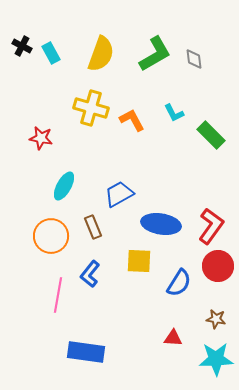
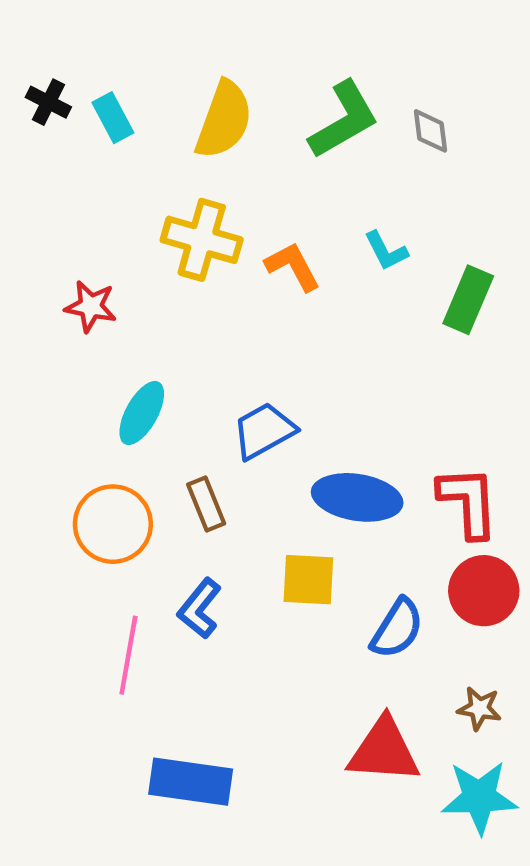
green rectangle: (211, 135) -> (468, 300), turned 68
red L-shape: (211, 226) -> (468, 502), turned -39
red triangle: (173, 338) -> (384, 751), size x1.8

